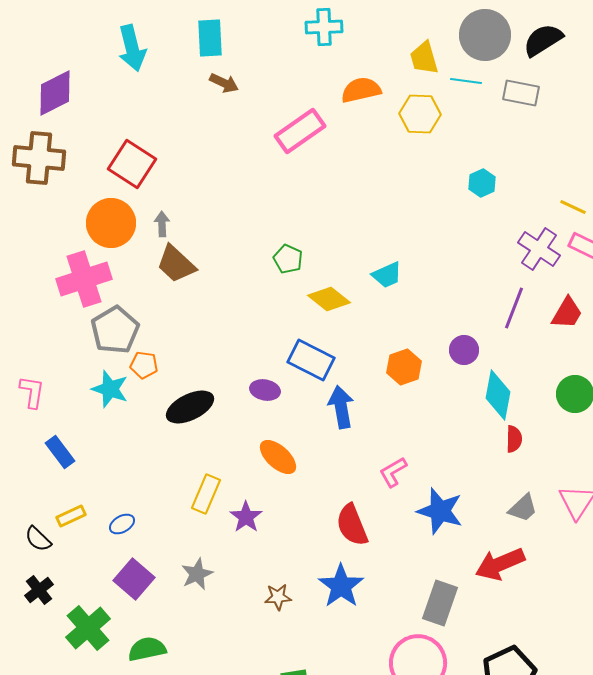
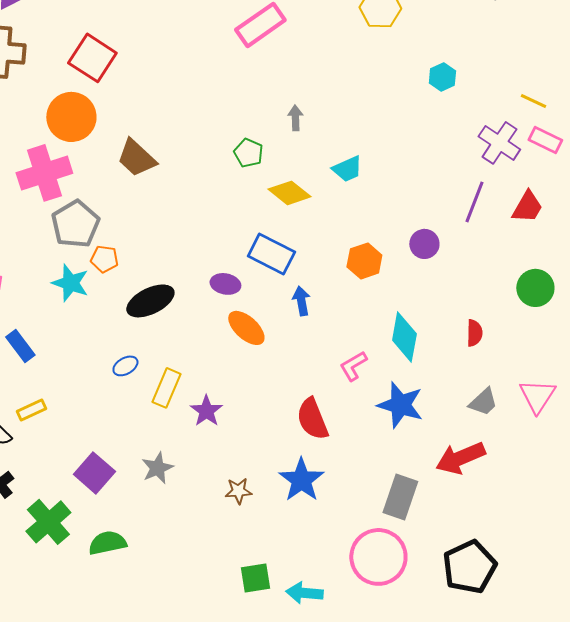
gray arrow: (162, 224) -> (295, 118), moved
cyan diamond: (498, 395) -> (404, 337), moved
blue arrow: (341, 407) -> (301, 301), size x0.7
orange ellipse: (278, 457) -> (246, 328), moved
blue ellipse: (122, 524) -> (125, 366), moved

